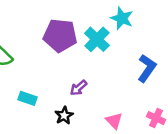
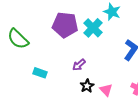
black star: (64, 115) -> (87, 86), moved

